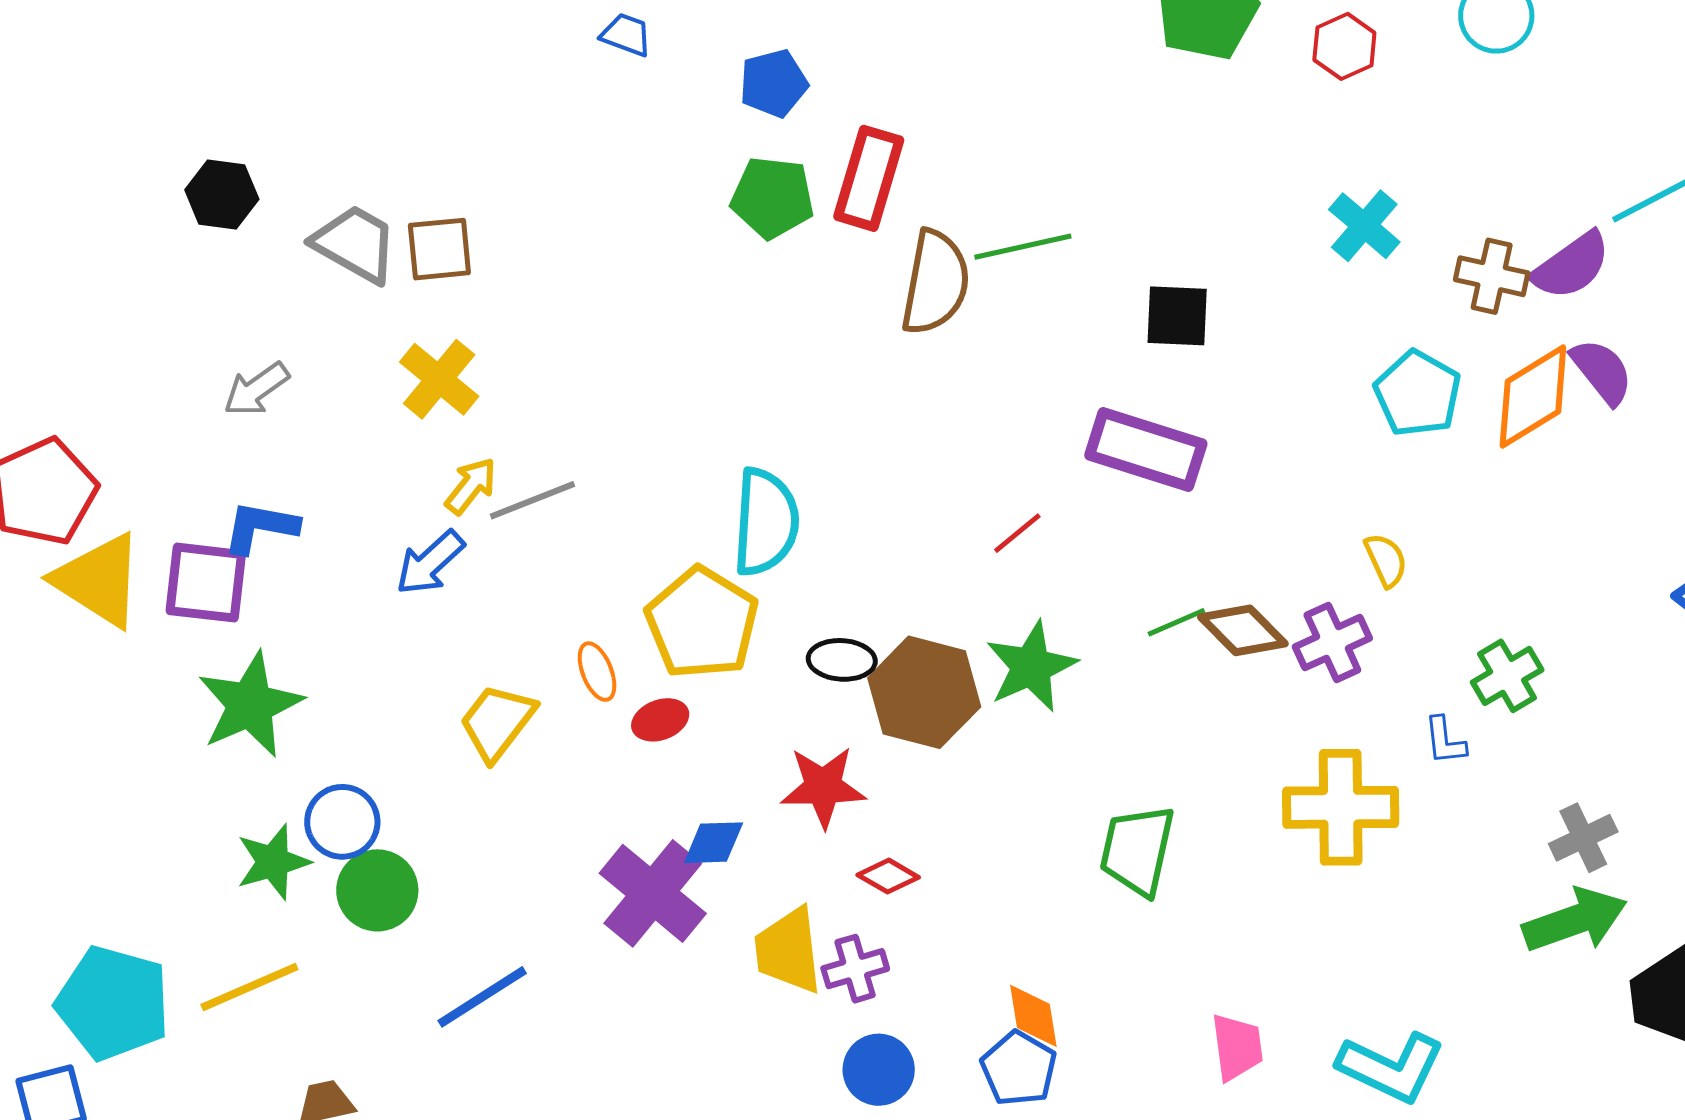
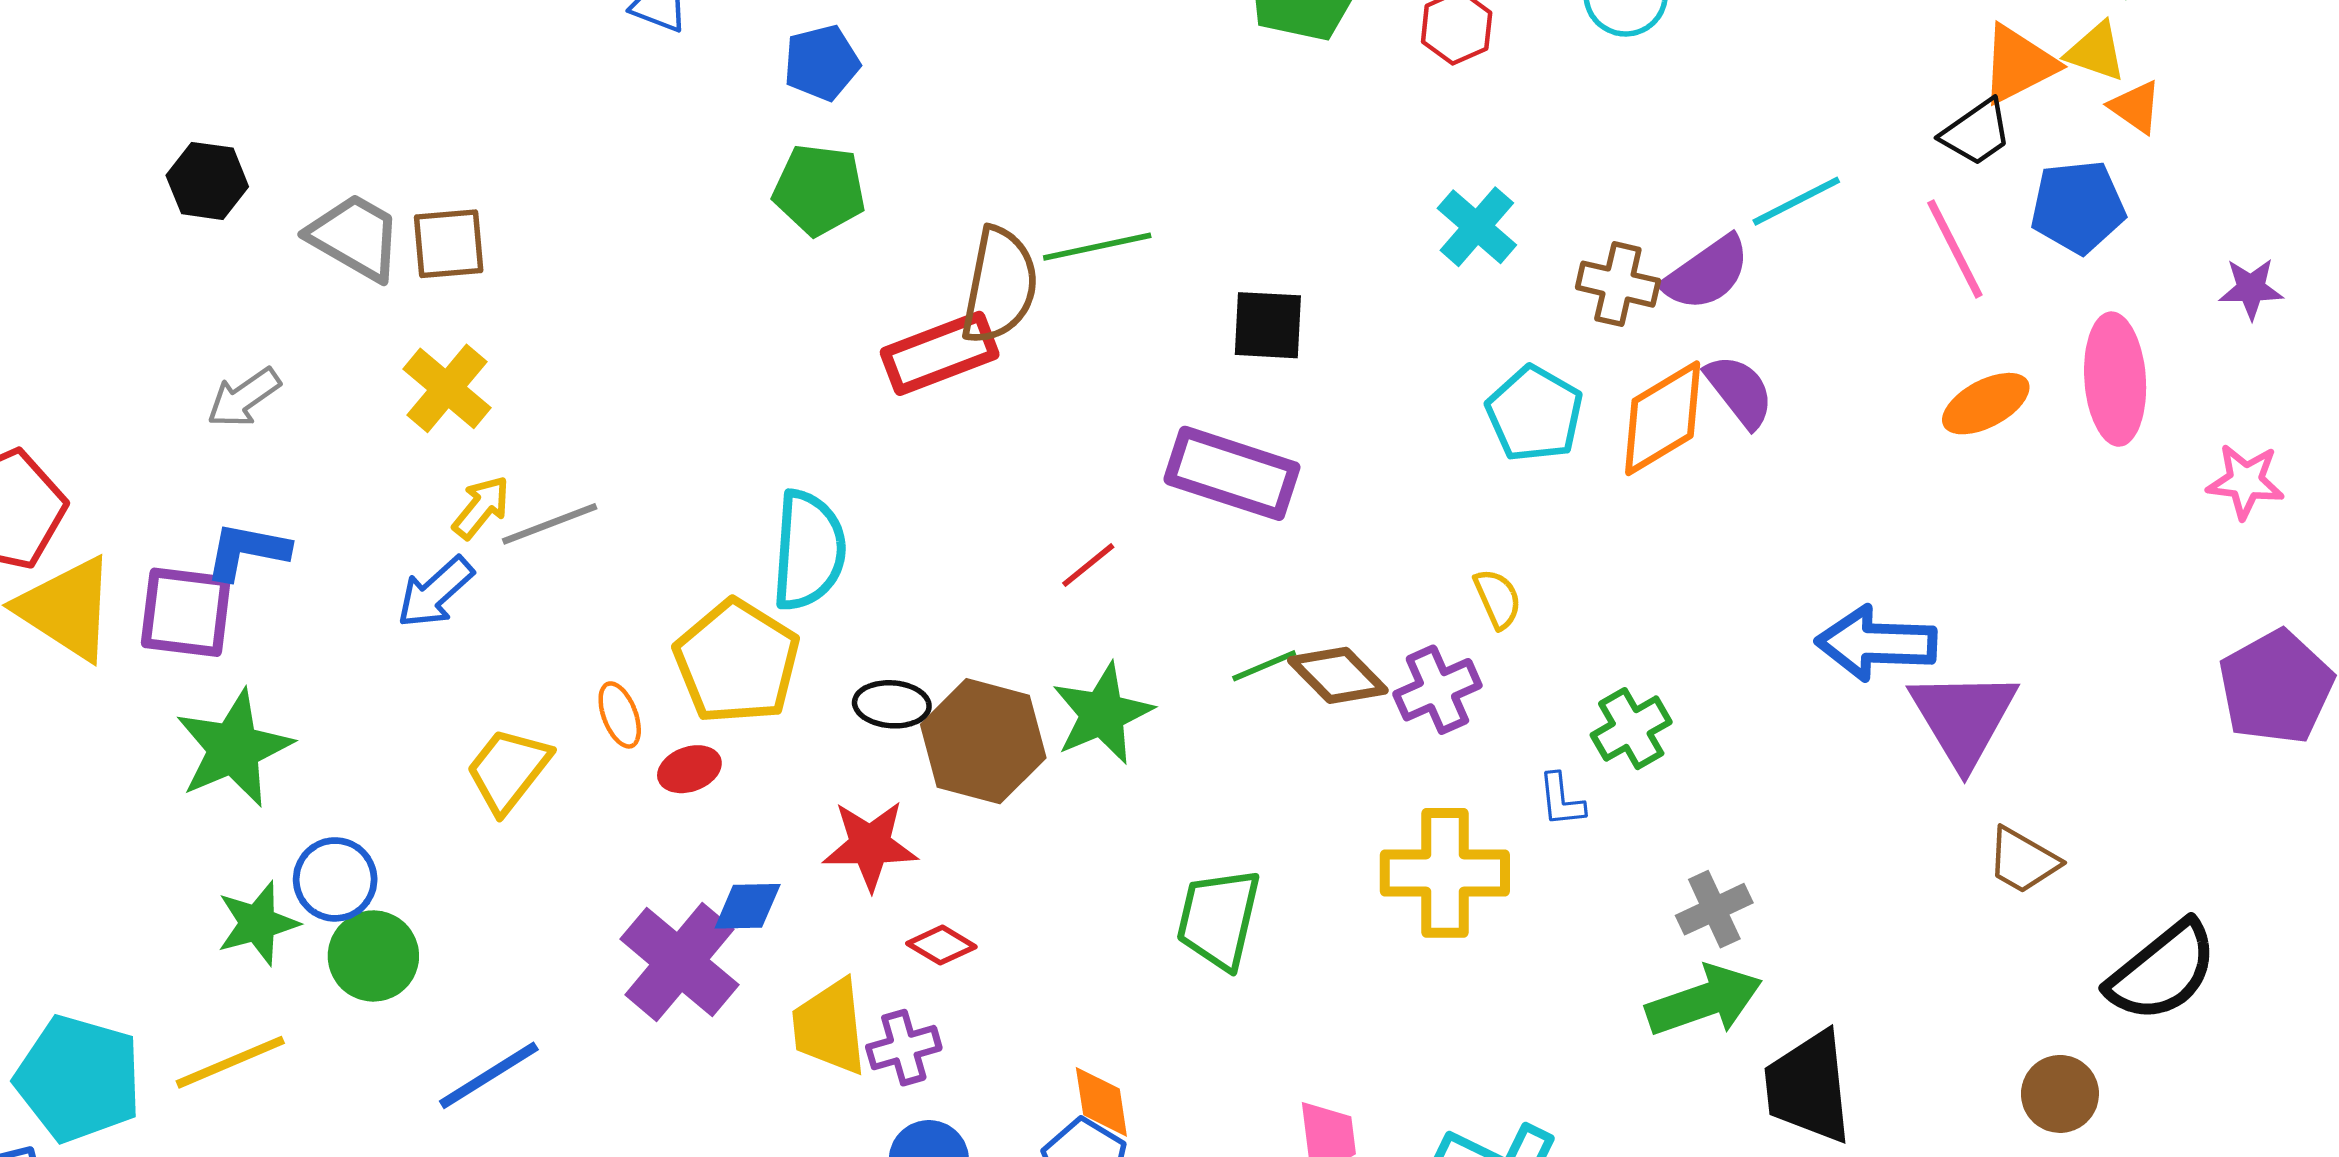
red rectangle: (869, 178) -> (940, 353), moved, turned 52

